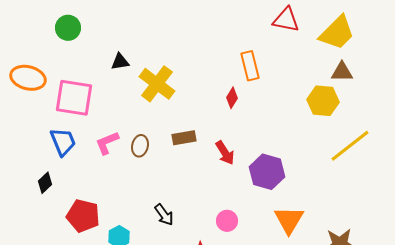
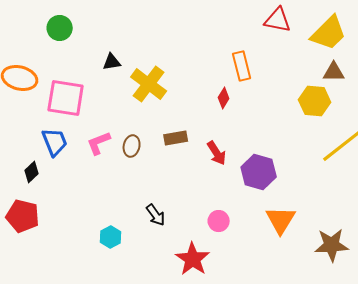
black diamond: (45, 183) -> (32, 172), moved
red pentagon: (83, 216) -> (23, 216), moved

